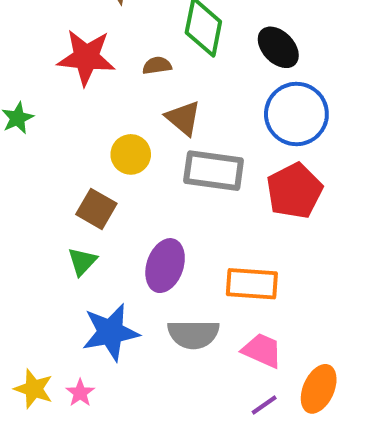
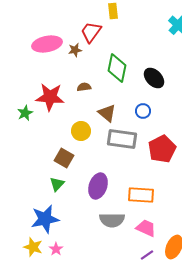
red star: (86, 57) -> (50, 97), moved
brown semicircle: (157, 65) -> (84, 87), moved
blue circle: (296, 114) -> (143, 111), moved, size x0.5
blue star: (111, 332) -> (45, 219), moved

